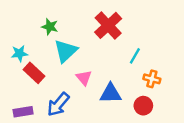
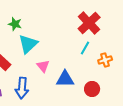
red cross: (108, 25) -> (89, 23), moved
orange cross: (152, 79) -> (105, 60), moved, turned -32
blue arrow: (58, 104) -> (22, 88), turned -35

